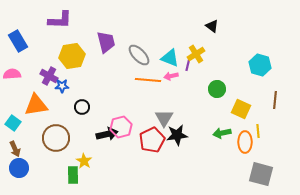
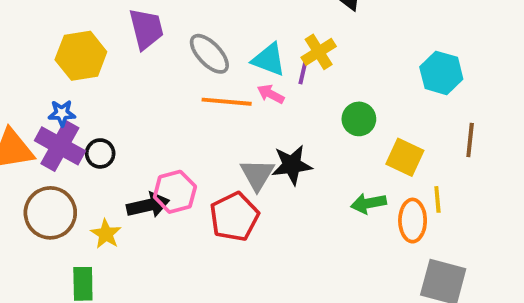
purple cross: (49, 76) -> (60, 146), moved, size x1.4
pink arrow: (171, 76) -> (271, 94), turned 40
black star: (177, 135) -> (292, 165), moved
yellow star: (84, 161) -> (106, 234), moved

